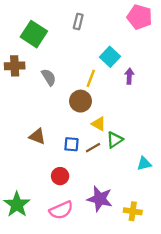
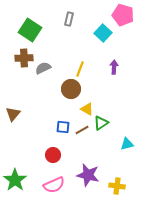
cyan square: (110, 57) -> (103, 33), moved
brown cross: (15, 66) -> (24, 58), moved
gray semicircle: (49, 77) -> (43, 68), turned -84
brown triangle: (37, 136) -> (13, 114), moved, turned 49

